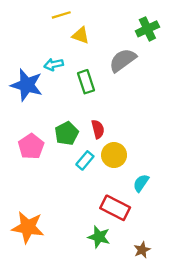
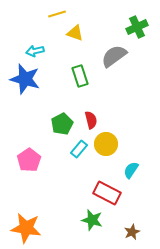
cyan arrow: (54, 64) -> (35, 51), moved
pink pentagon: (31, 146) -> (29, 160), moved
orange star: (28, 227) -> (26, 228), moved

